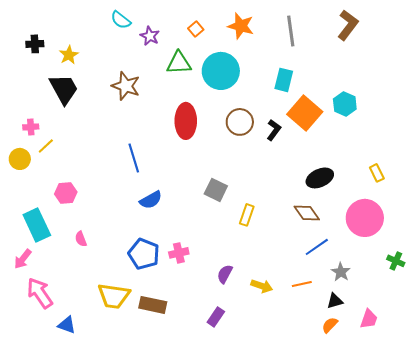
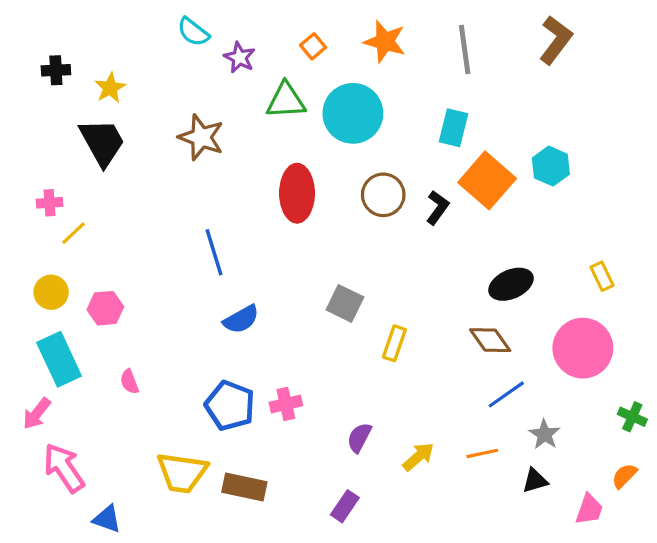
yellow circle: (20, 159) -> (51, 292), moved
yellow arrow: (262, 286) -> (418, 457), turned -60
orange semicircle: (330, 325) -> (624, 476), moved

